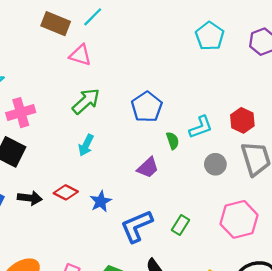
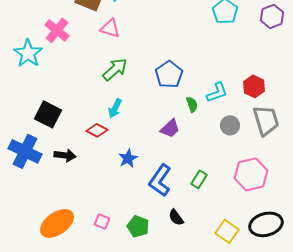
pink cross: (21, 113) -> (57, 30), moved, turned -35
red diamond: (66, 192) -> (97, 130), moved
blue L-shape: (137, 226) -> (160, 180), turned -32

